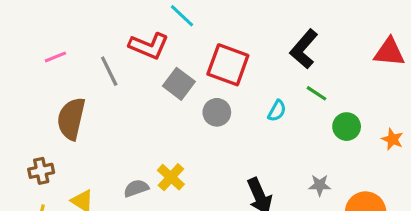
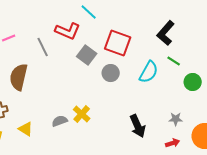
cyan semicircle: (277, 111) -> (149, 72), size x1.6

